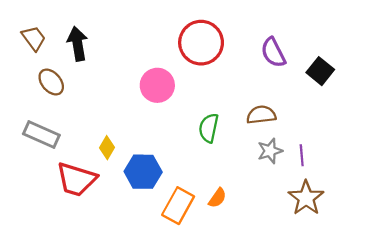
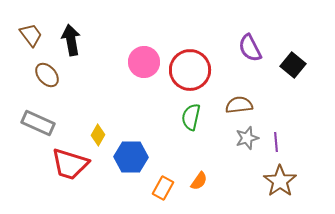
red circle: (201, 43) -> (190, 70), moved
pink circle: (157, 85) -> (144, 62), moved
orange rectangle: (178, 206) -> (163, 188), size x0.7

